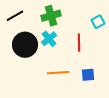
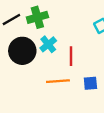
green cross: (51, 16) -> (37, 17), moved
red line: (79, 43) -> (71, 56), moved

